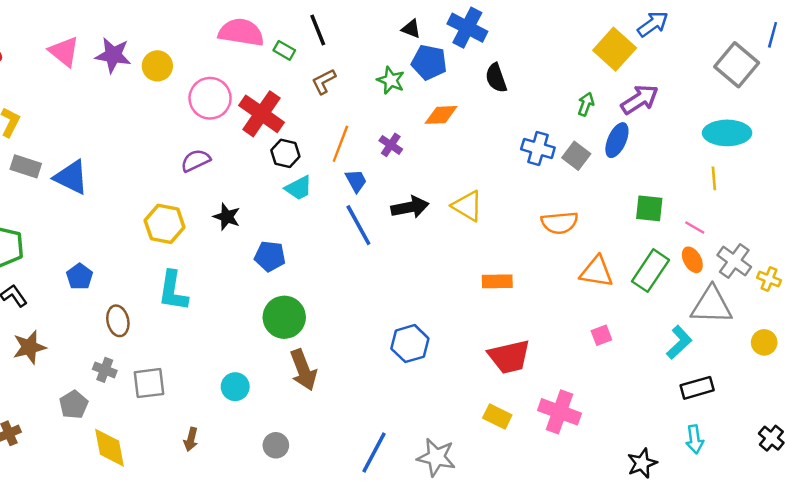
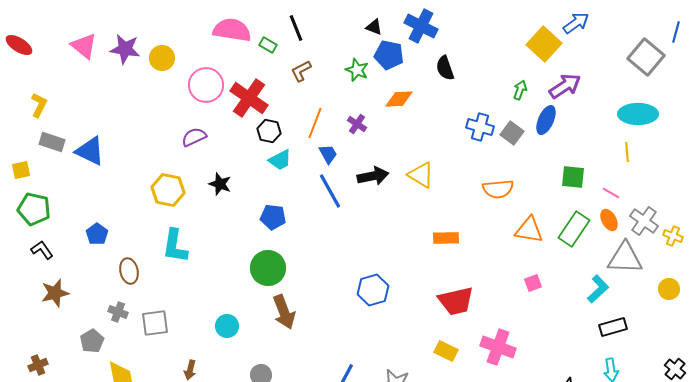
blue pentagon: (270, 256) -> (273, 217), moved

